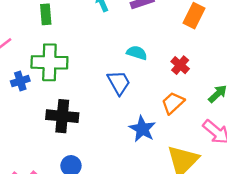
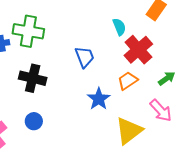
cyan semicircle: (137, 53) -> (119, 27), moved, turned 42
red cross: (180, 65) -> (138, 50), size x1.8

